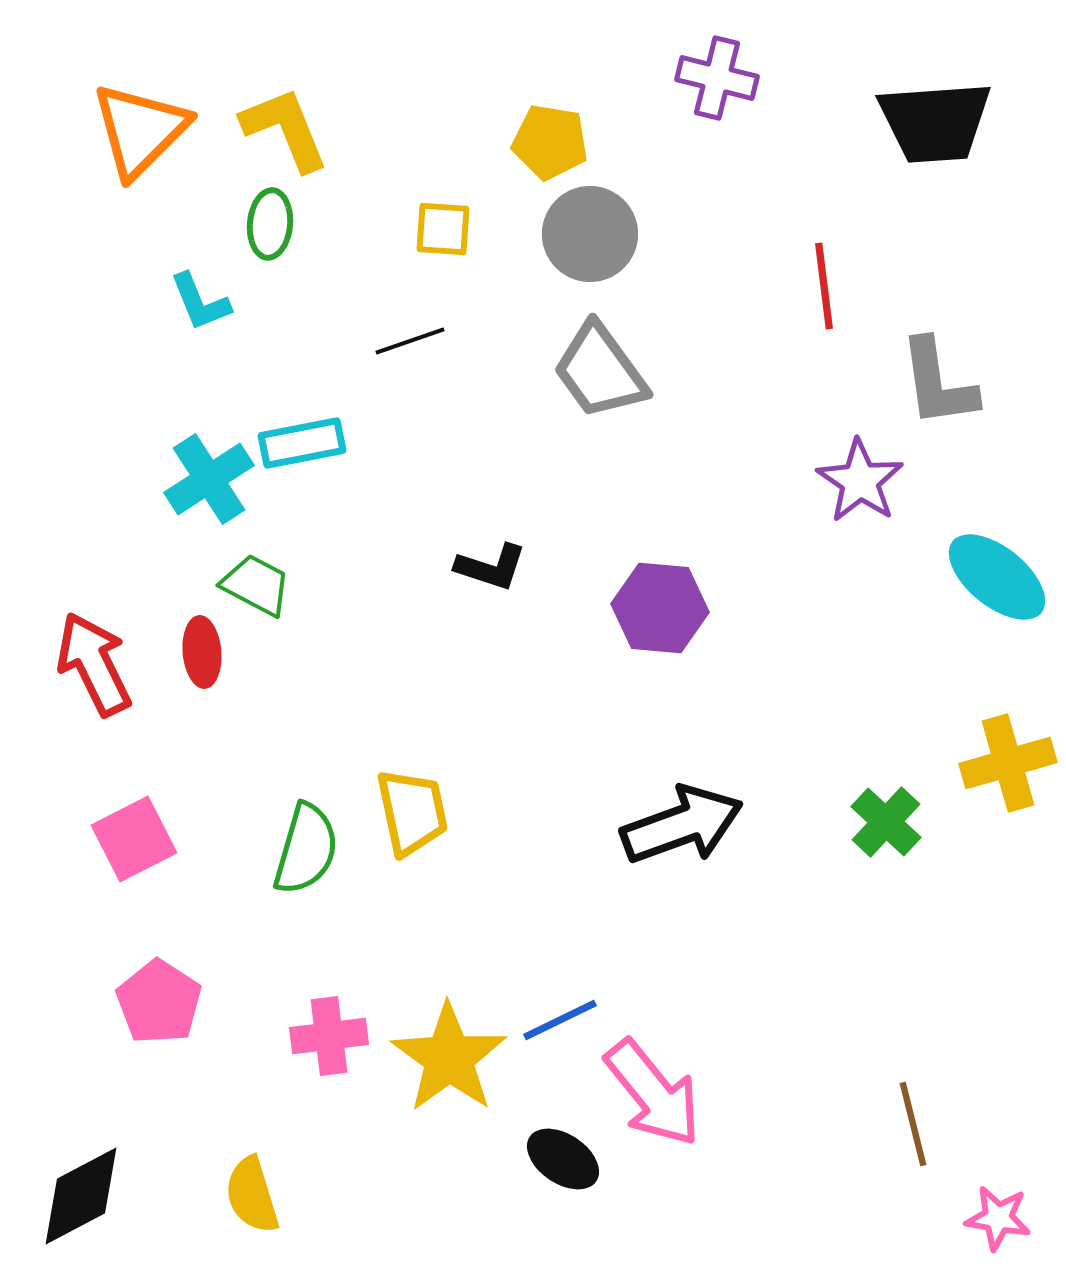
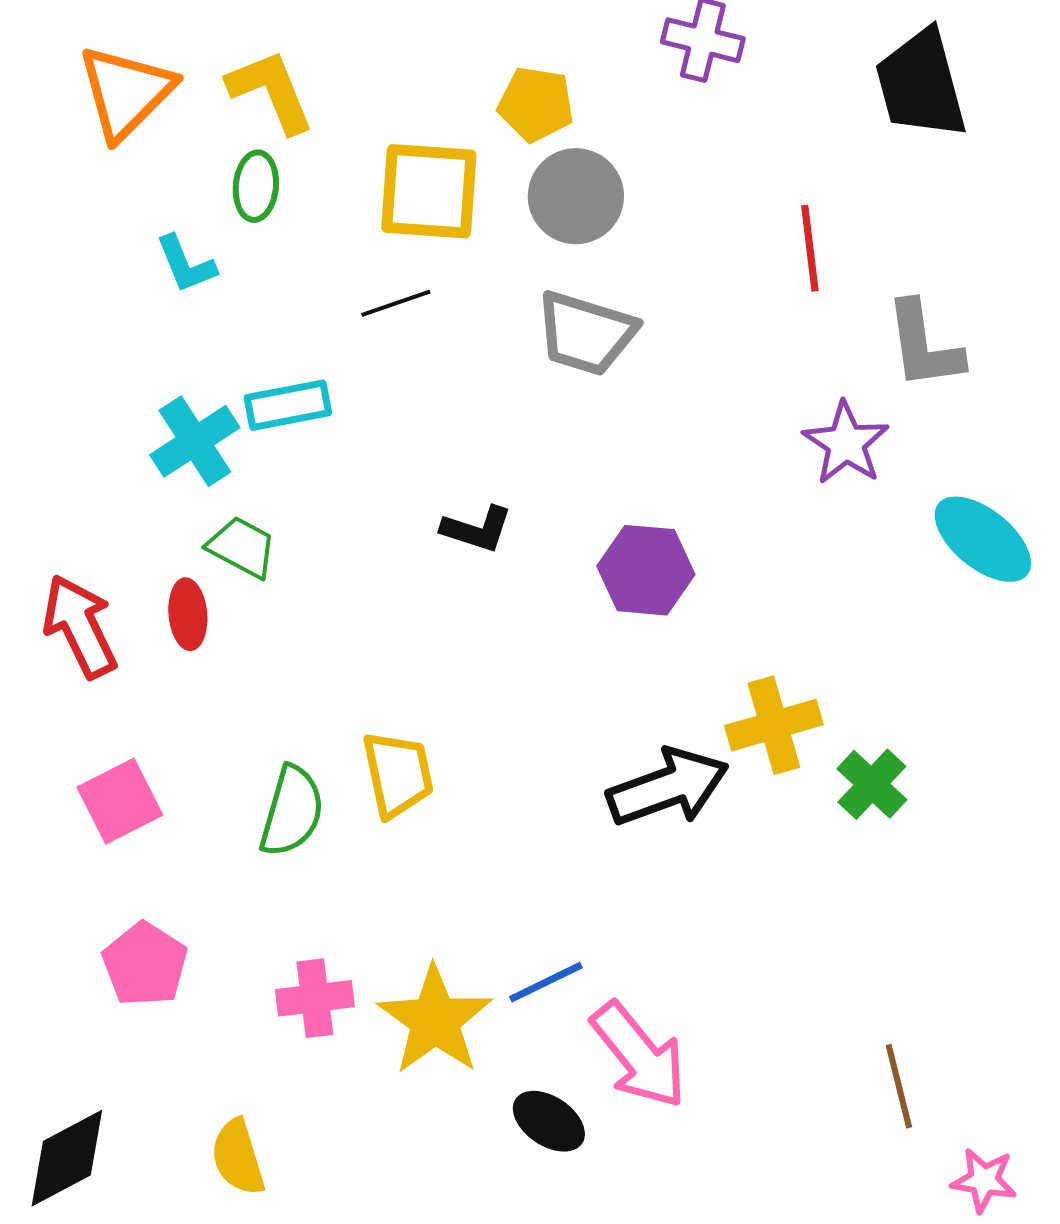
black trapezoid: (935, 122) -> (921, 84), turned 79
yellow square: (443, 229) -> (429, 191), size x1.8
gray trapezoid: (600, 371) -> (586, 333), turned -37
yellow cross: (1008, 763) -> (774, 725), moved

